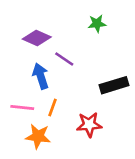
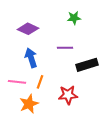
purple line: (64, 59) -> (65, 48), moved, turned -35
orange star: (38, 136) -> (29, 104), turned -30

